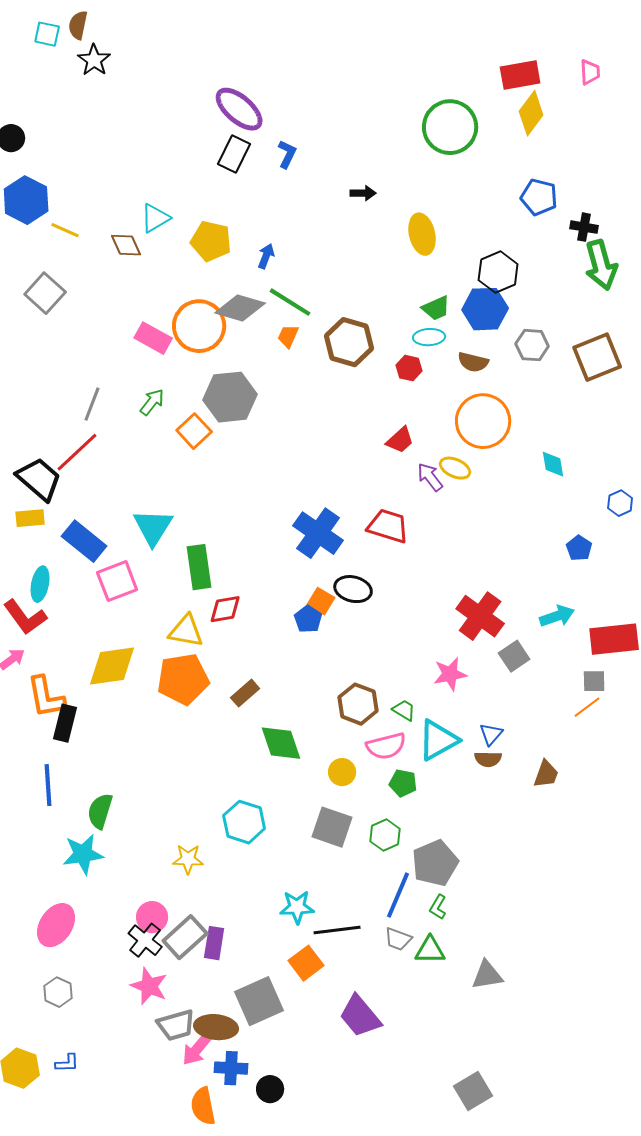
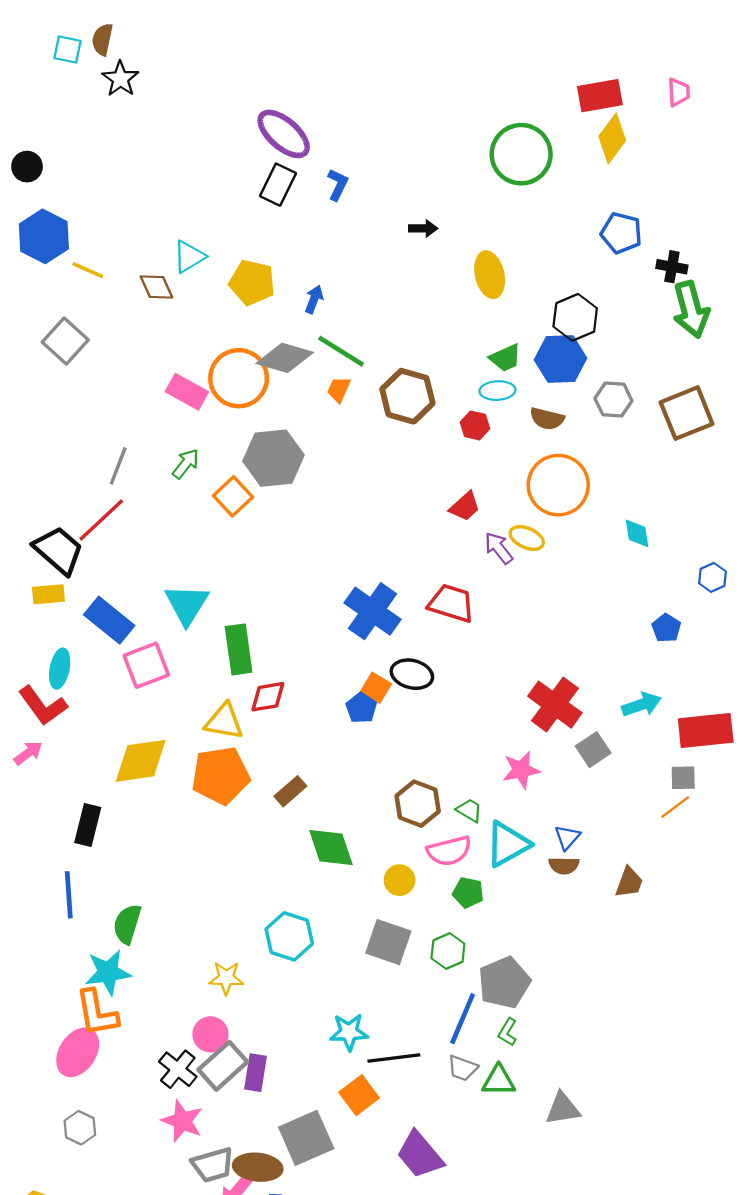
orange L-shape: (46, 697) -> (97, 1013), moved
pink circle: (152, 917) -> (210, 1034), moved

